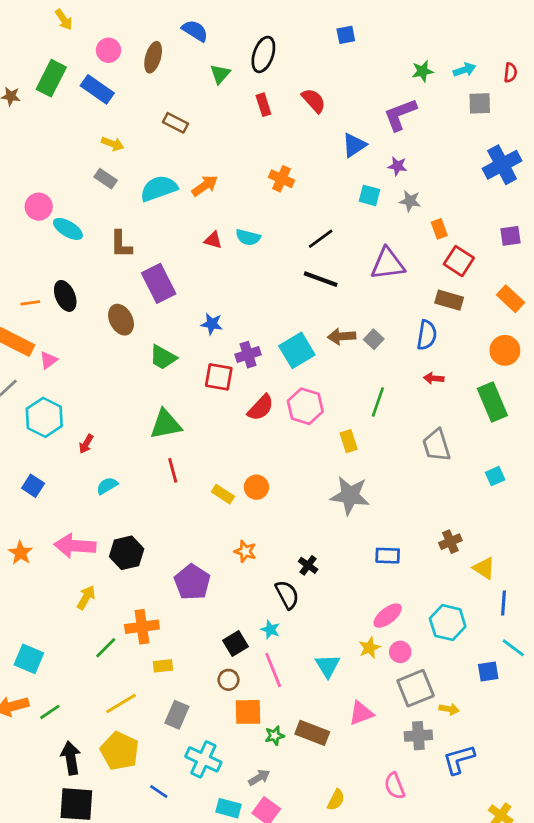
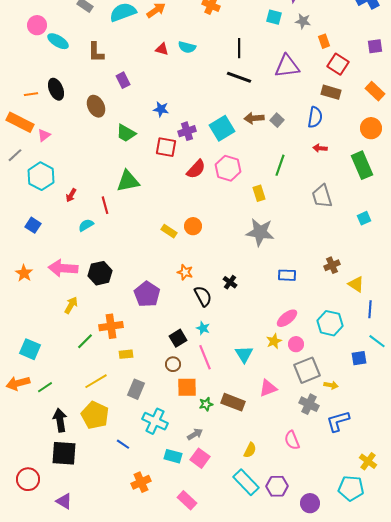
black line: (321, 239) -> (239, 48), turned -54
purple rectangle: (159, 283) -> (123, 80), size x0.6
red line: (173, 470) -> (105, 205), moved
black semicircle: (287, 595) -> (203, 296), moved
gray cross: (418, 736) -> (309, 404), turned 30

